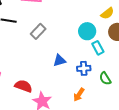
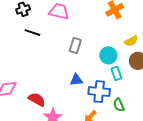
gray rectangle: (38, 31) -> (75, 46), moved, turned -35
blue cross: (84, 68) -> (99, 92), size x1.5

